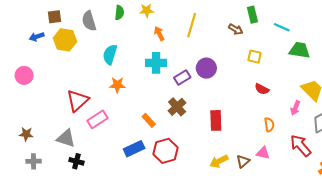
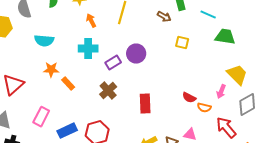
cyan semicircle: (110, 54) -> (44, 41), turned -102
red semicircle: (262, 89) -> (189, 98), moved
pink rectangle: (97, 119) -> (41, 117), moved, turned -30
orange rectangle: (149, 120) -> (68, 84), moved
orange semicircle: (269, 125) -> (204, 108), moved, turned 112

